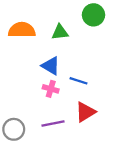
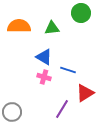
red triangle: (85, 112) -> (85, 93), moved
purple line: (53, 124) -> (62, 109), moved, turned -48

